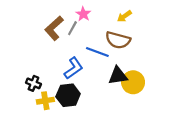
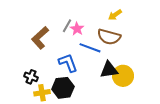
pink star: (83, 14) -> (77, 29), moved
brown L-shape: (54, 28) -> (40, 38), moved
blue L-shape: (74, 68) -> (68, 63), turned -75

